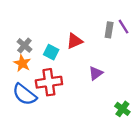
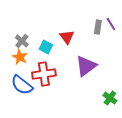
red triangle: (75, 41) -> (67, 37), turned -42
purple triangle: (96, 73) -> (86, 66), size x1.6

